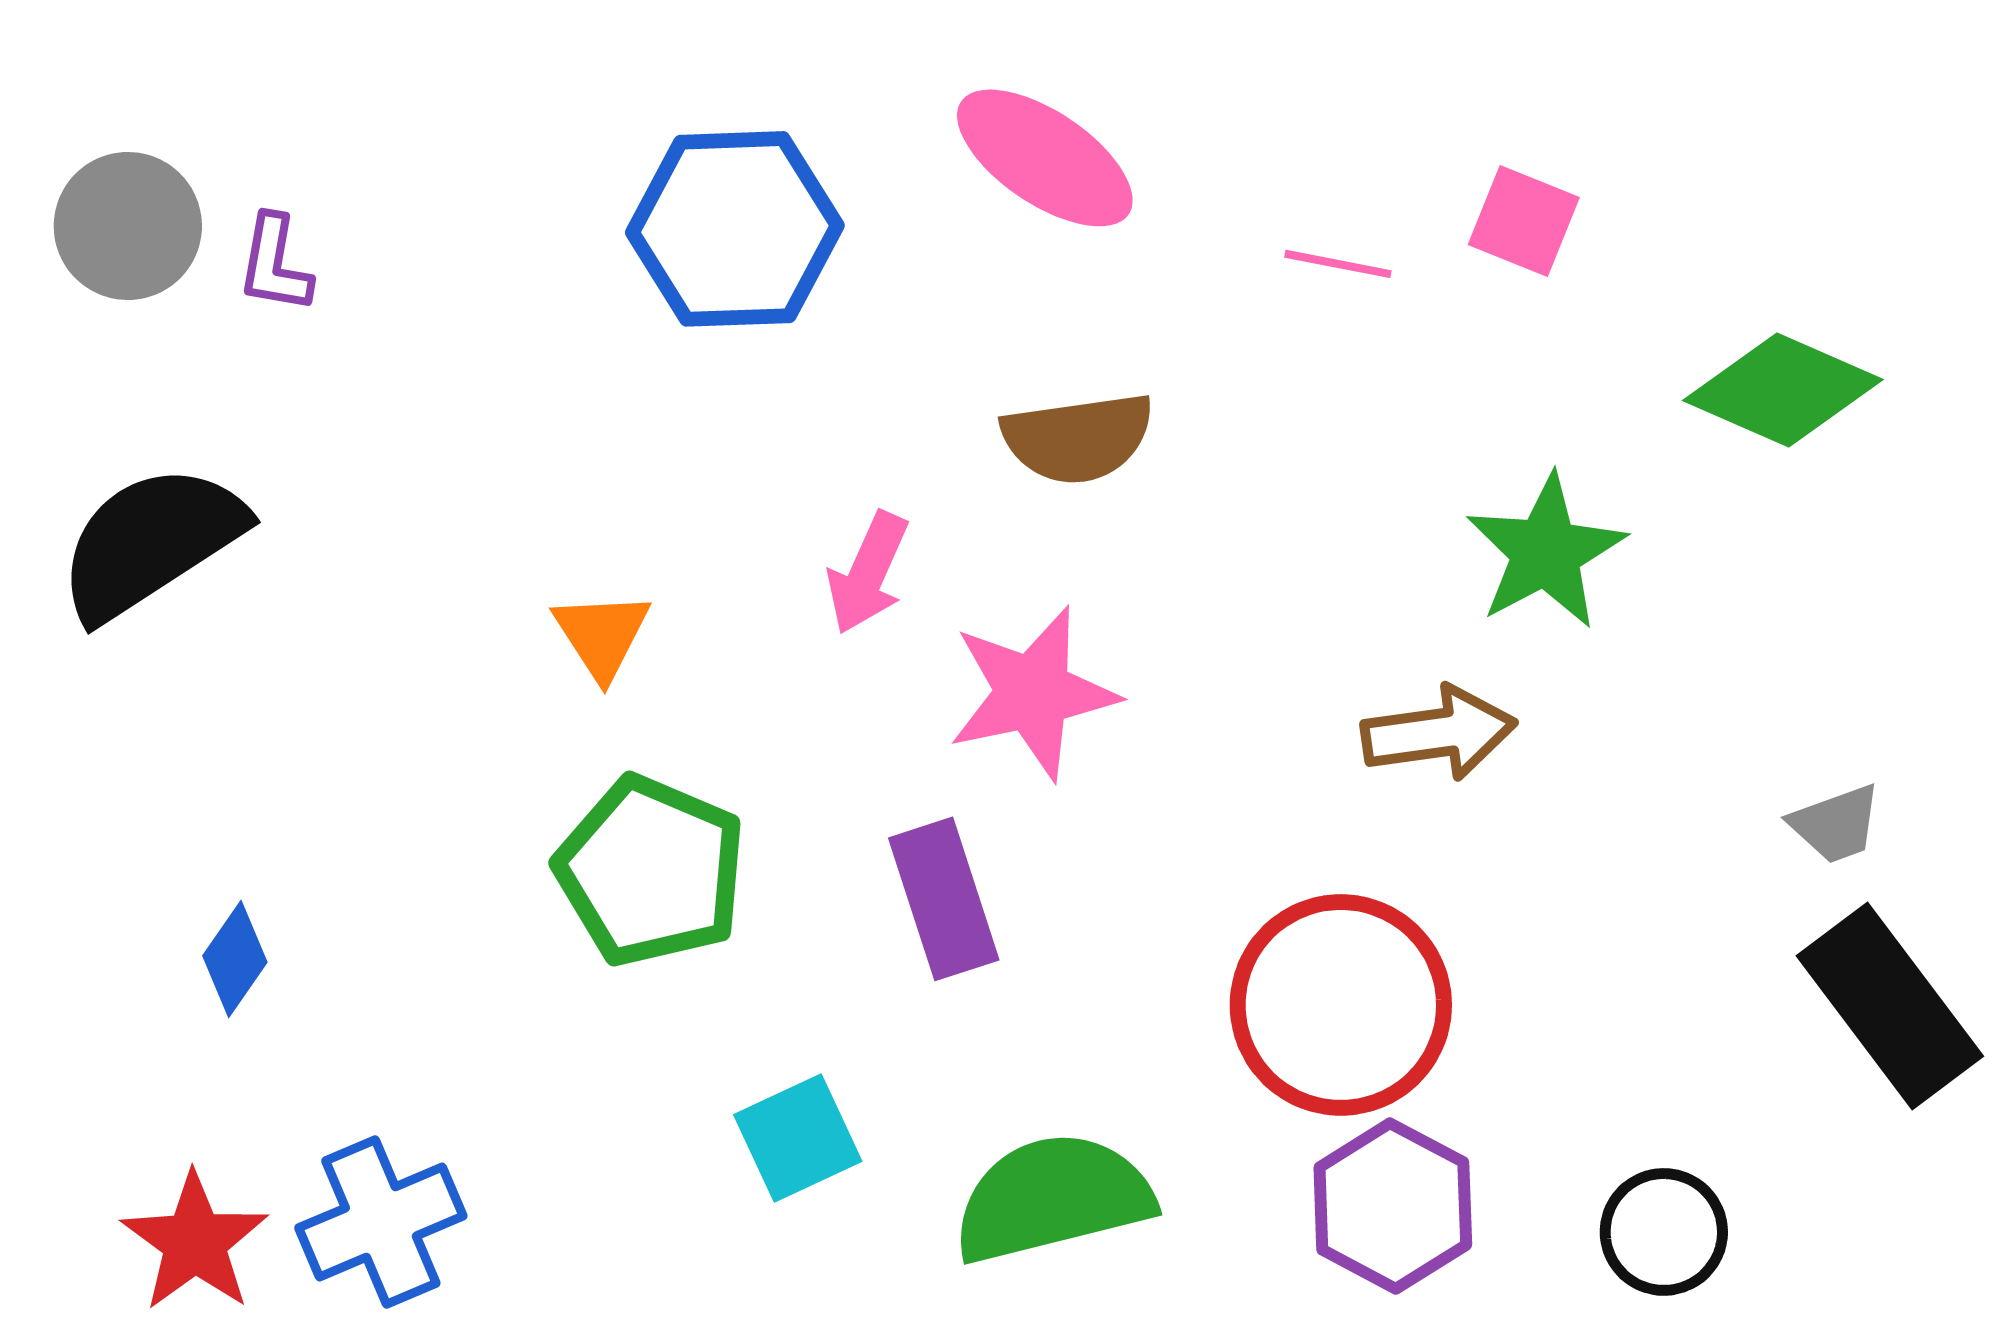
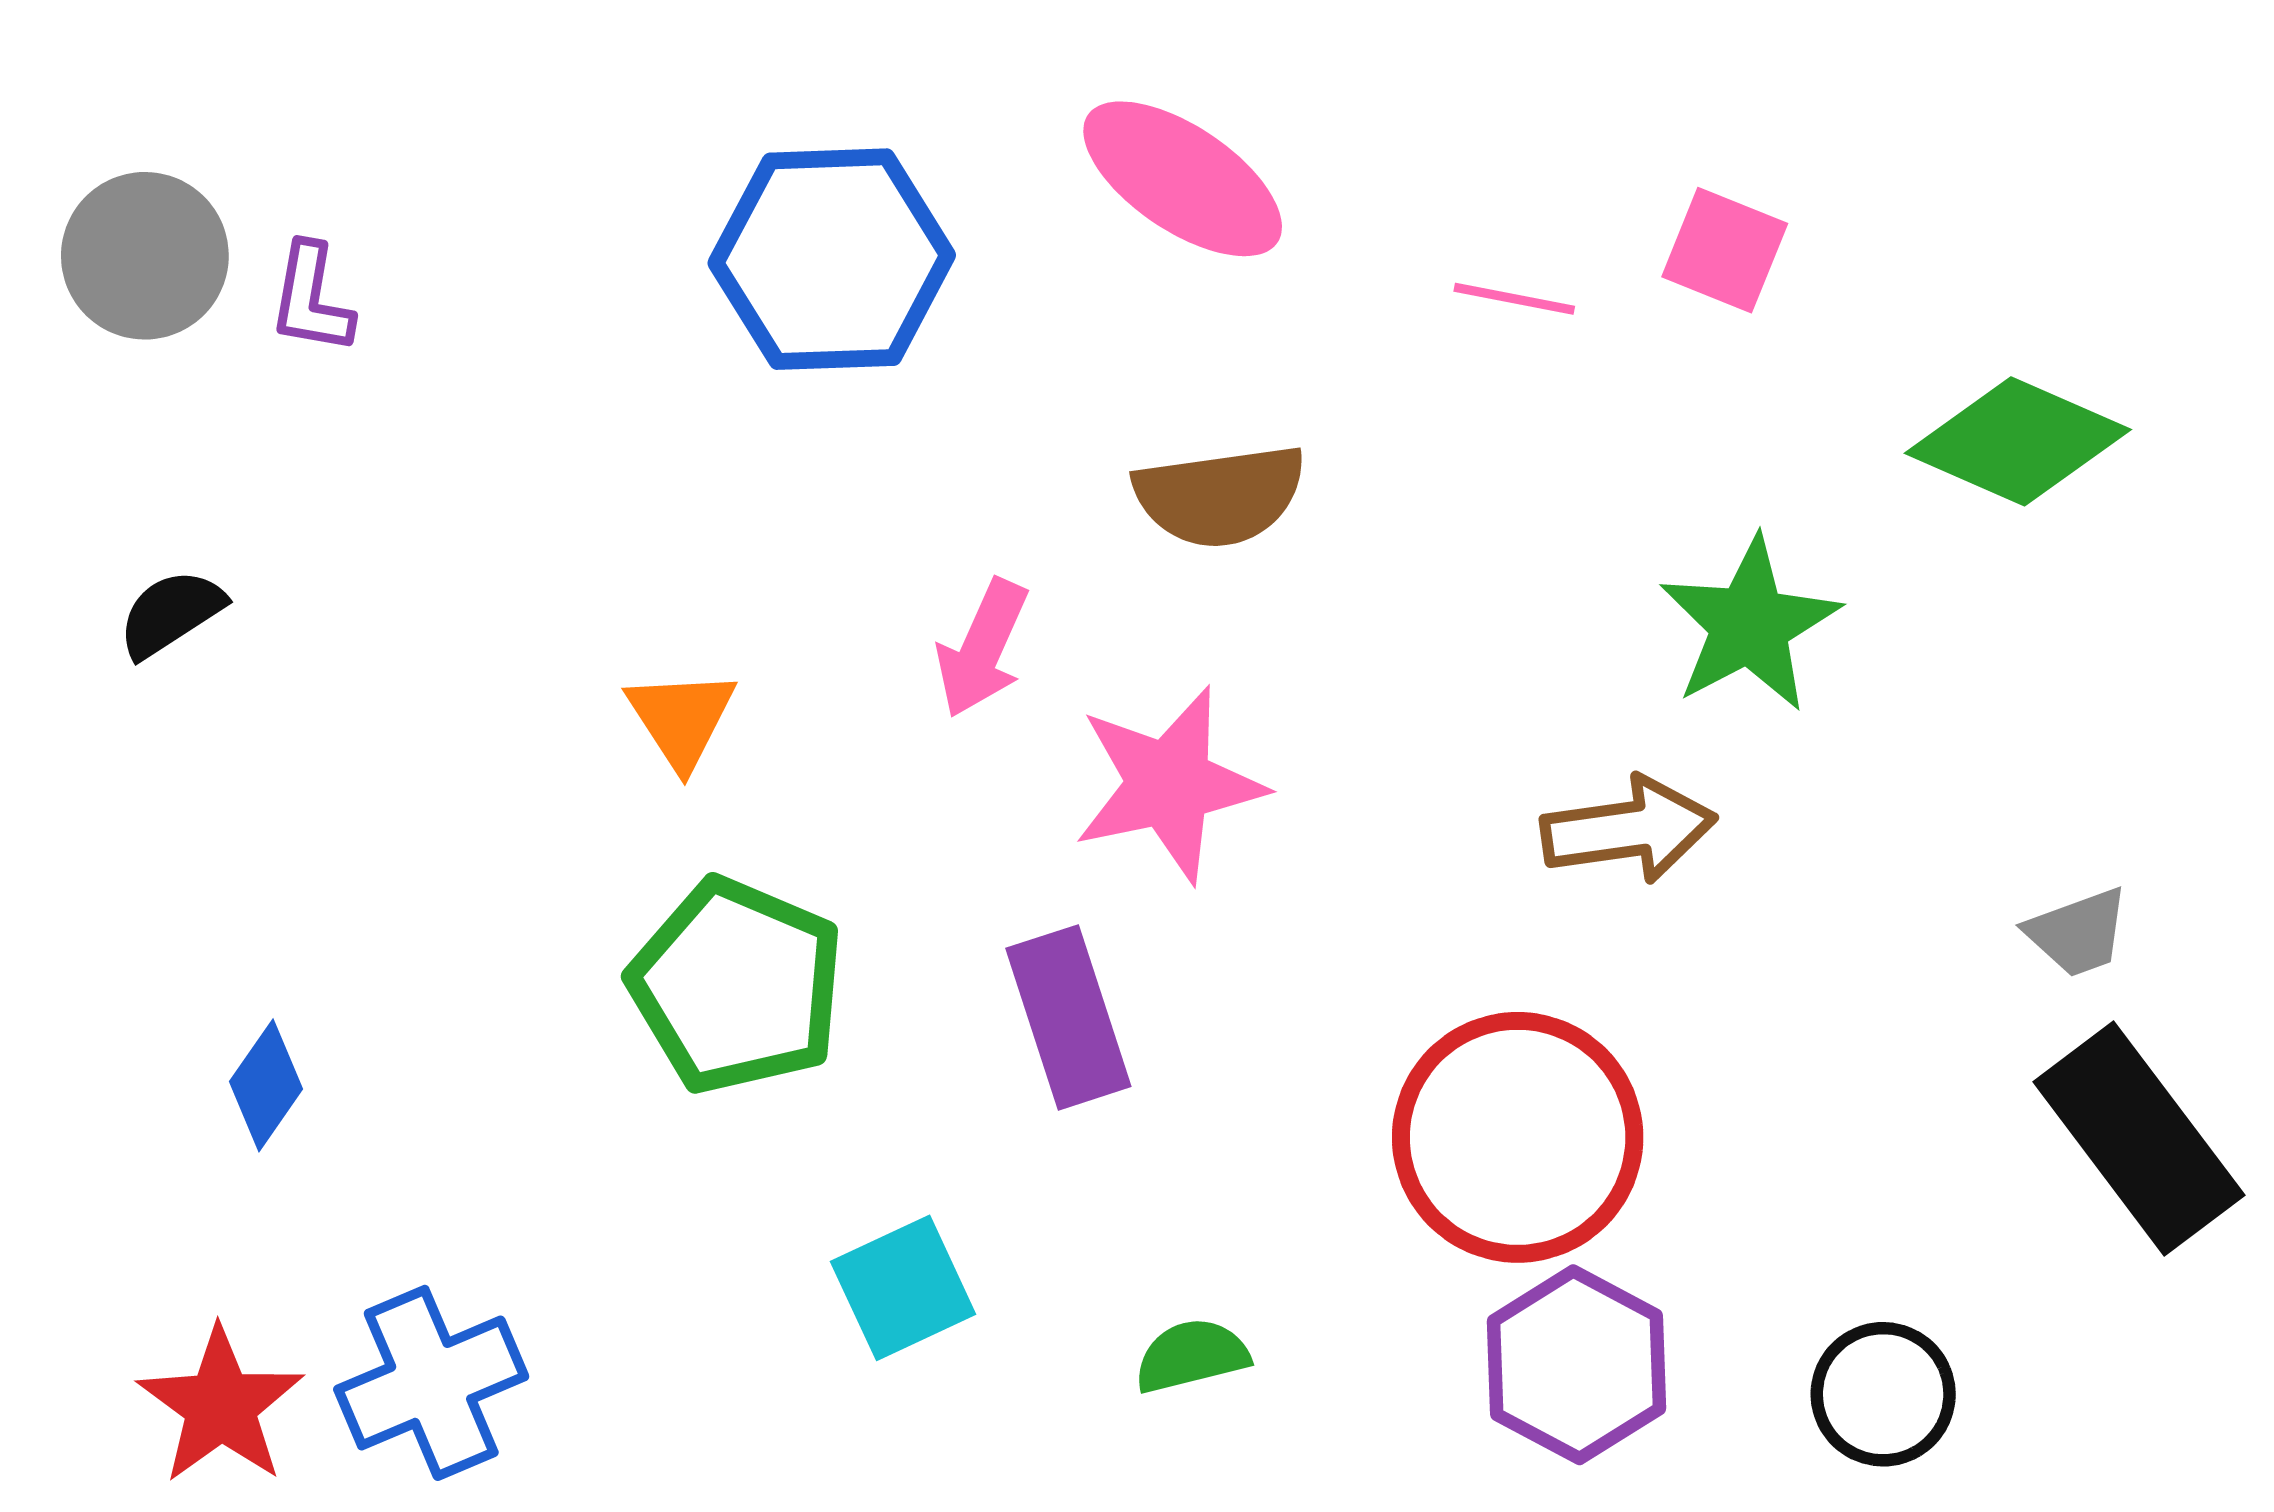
black semicircle: (151, 542) -> (171, 613), size x0.5
green semicircle: (1053, 1198) -> (1192, 1356), size x0.5

